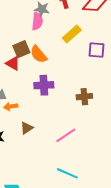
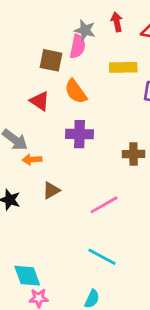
yellow rectangle: (72, 34) -> (123, 67), turned 36
brown square: (21, 49) -> (51, 60), moved, turned 30

